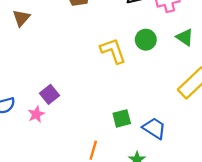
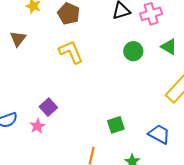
yellow L-shape: (113, 51) -> (71, 52), moved
blue trapezoid: (154, 128) -> (159, 134), moved

